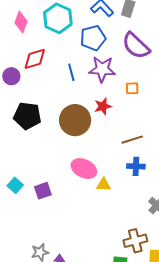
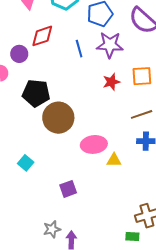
orange square: (132, 88) -> (142, 76), moved, size x1.5
brown circle: (75, 120) -> (58, 118), moved
pink ellipse: (84, 168) -> (94, 144), turned -30
purple square: (43, 191) -> (68, 189), moved

